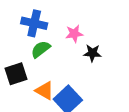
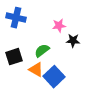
blue cross: (34, 23) -> (16, 18), moved
green semicircle: (41, 49) -> (42, 51), moved

